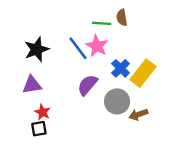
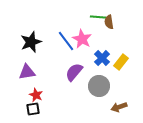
brown semicircle: (122, 17) -> (109, 22), moved
green line: (102, 23) -> (98, 17), moved
yellow rectangle: (143, 73) -> (121, 62), size x0.7
brown arrow: (138, 115) -> (119, 107), moved

